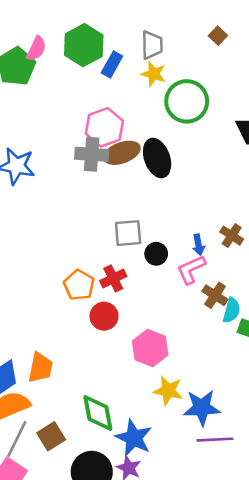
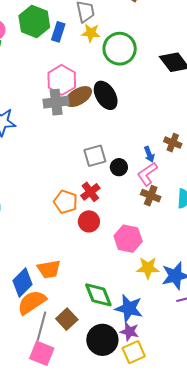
brown cross: (215, 295) -> (151, 196), moved
orange trapezoid: (40, 368) -> (49, 269), turned 80

